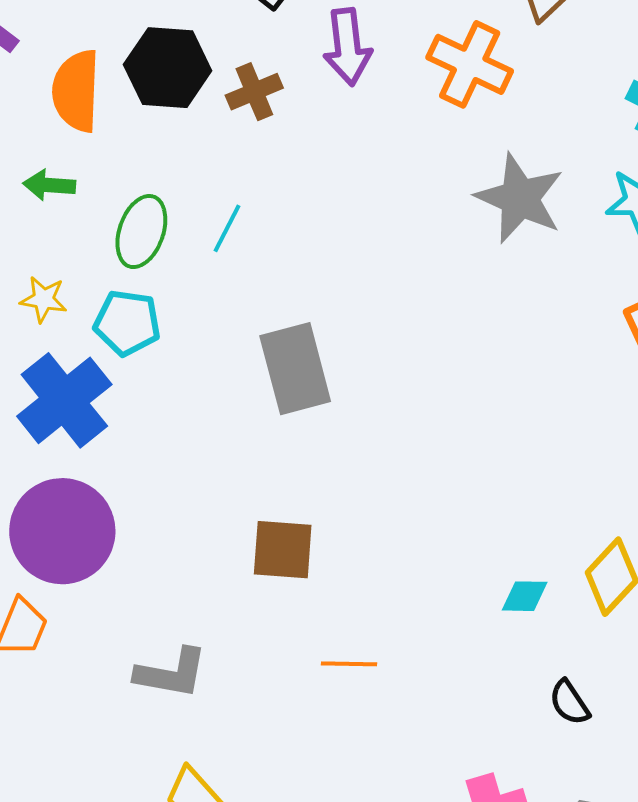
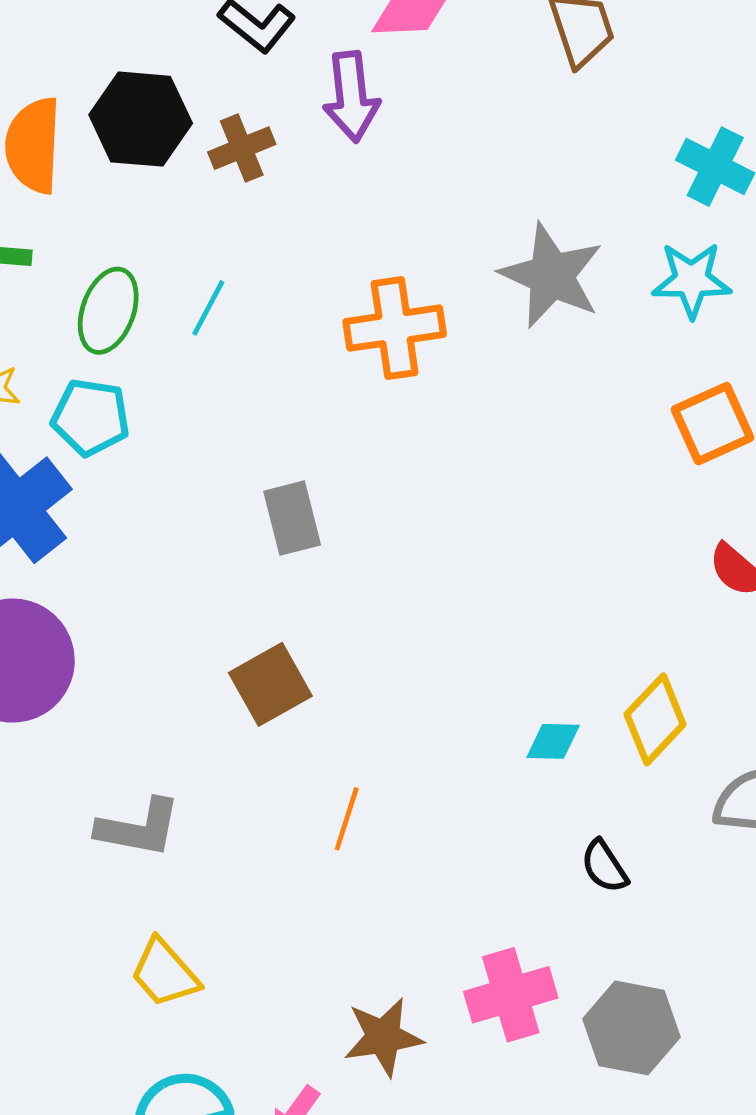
orange cross: (470, 64) -> (395, 328), moved, turned -34
gray rectangle: (295, 369) -> (292, 518), moved, size x0.7
brown square: (283, 550) -> (270, 684), turned -34
orange line: (349, 664) -> (347, 819), turned -74

